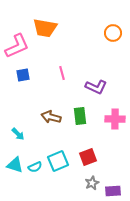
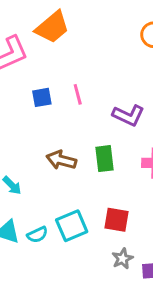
orange trapezoid: (45, 28) -> (52, 27), turned -50
blue square: (23, 75) -> (42, 97), moved
red square: (88, 157) -> (116, 220), turned 30

